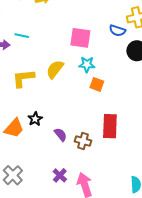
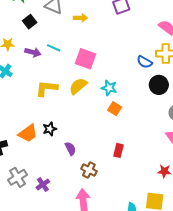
pink square: (80, 38) -> (85, 59), moved
red rectangle: (110, 126) -> (119, 150), size x0.6
brown cross: (83, 141) -> (89, 170), moved
purple cross: (60, 175) -> (43, 185), moved

